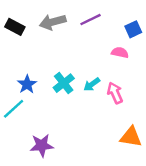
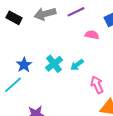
pink semicircle: (120, 53) -> (92, 35), moved
pink arrow: (115, 93) -> (97, 85), moved

